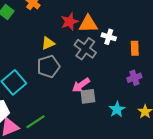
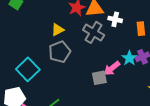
pink arrow: (81, 85) -> (112, 68), moved
cyan star: (117, 109) -> (129, 58), moved

